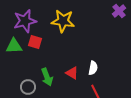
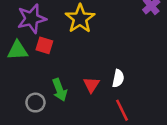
yellow star: (63, 21) -> (80, 19), turned 30
red triangle: (72, 73) -> (91, 85), turned 32

